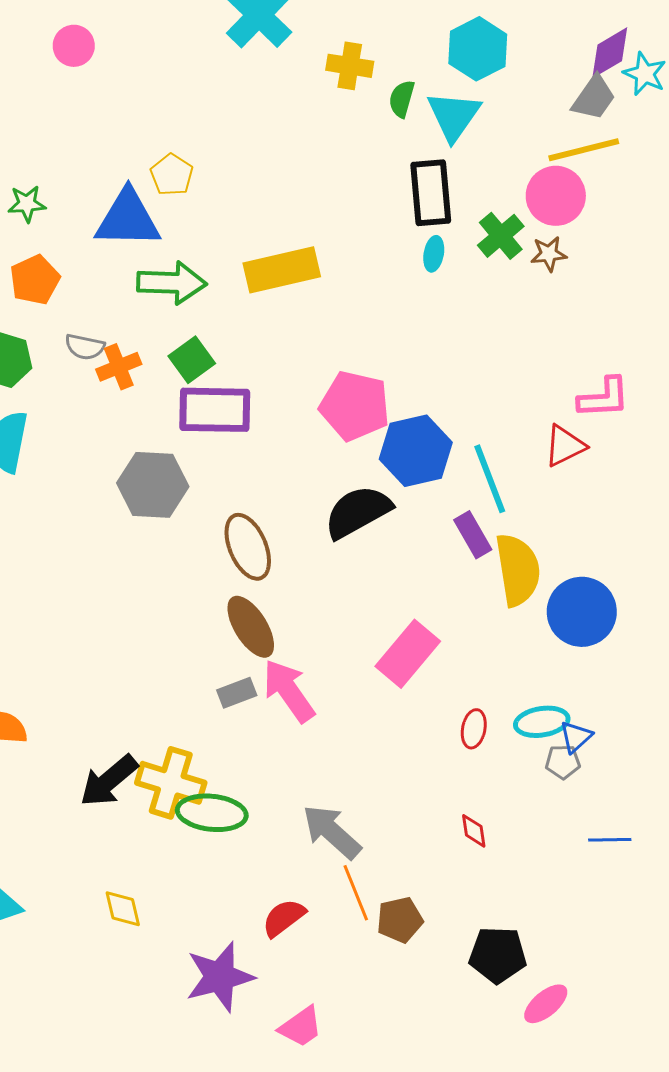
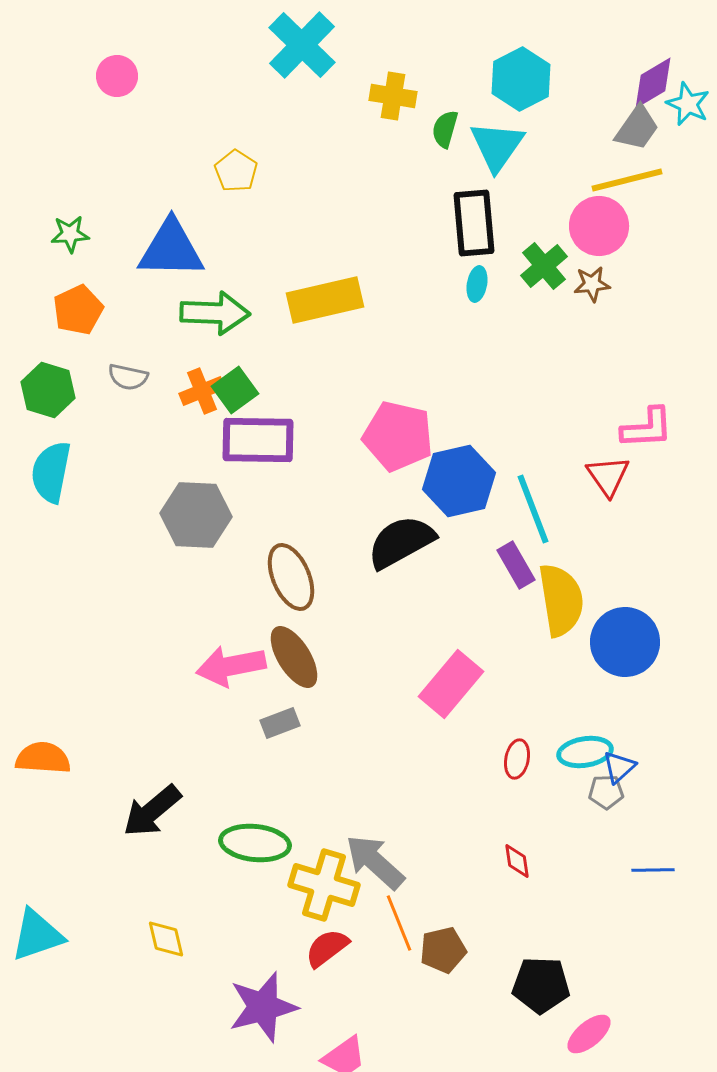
yellow pentagon: (172, 175) -> (236, 171), moved
orange cross: (119, 367) -> (202, 391), moved
red triangle: (565, 446) -> (608, 476), turned -39
pink arrow: (289, 691) -> (231, 666), moved, turned -66
yellow cross: (171, 783) -> (324, 885), moved

